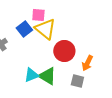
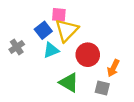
yellow triangle: (45, 29) -> (67, 30), turned 35
cyan triangle: (31, 75) -> (51, 50), moved

